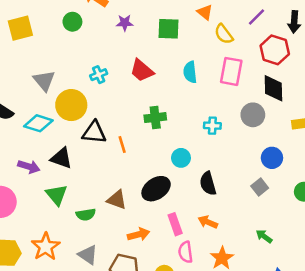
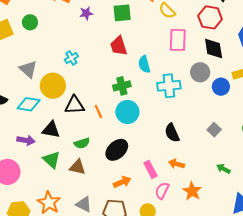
green circle: (72, 22) -> (30, 22), moved
red trapezoid: (142, 70) -> (119, 46), moved, turned 40
cyan semicircle: (190, 72) -> (144, 64), moved
cyan cross: (212, 126) -> (169, 86), size x1.6
cyan circle: (181, 158) -> (127, 112), moved, size x1.5
blue circle: (272, 158) -> (221, 87), moved
black ellipse: (156, 189) -> (117, 150), moved
brown triangle: (117, 200) -> (77, 167), moved
green semicircle: (86, 215) -> (82, 143), moved
pink semicircle: (186, 252) -> (162, 191), turned 42

